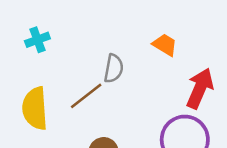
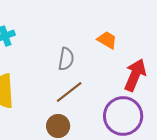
brown line: (86, 96) -> (69, 92), moved

